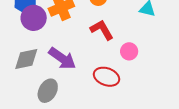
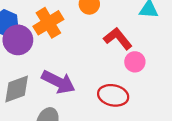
red L-shape: (102, 30) -> (118, 39), moved

